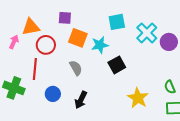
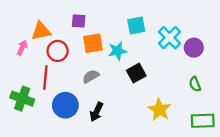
orange square: (78, 38) -> (93, 43), turned -30
gray semicircle: (76, 68) -> (91, 76), turned -91
green semicircle: (170, 87) -> (195, 84), moved
blue circle: (53, 94) -> (65, 105), size x1.5

